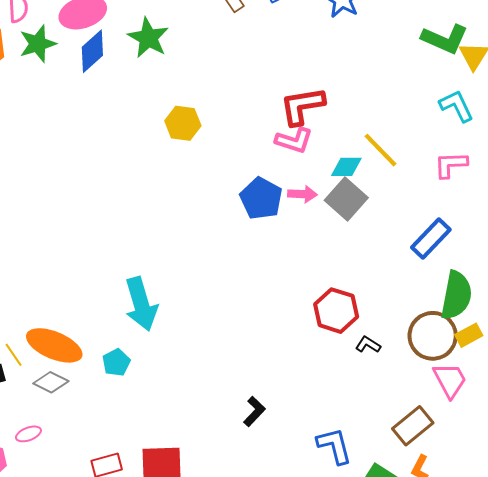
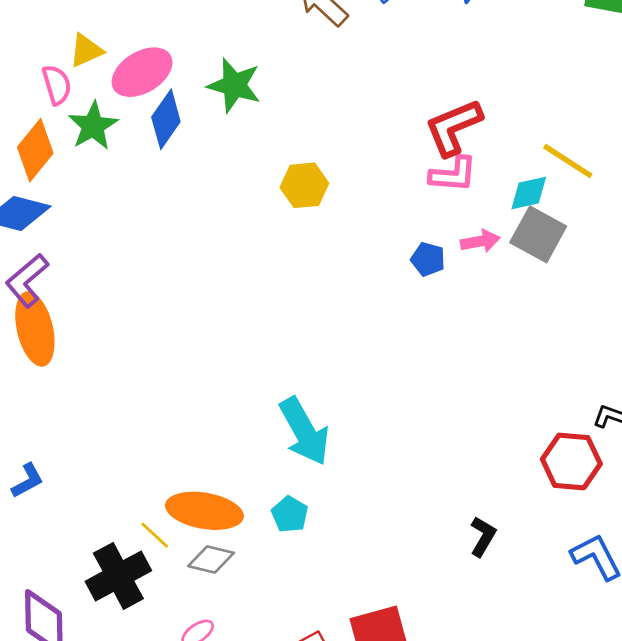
blue pentagon: (261, 198) -> (428, 259), size x0.6
red hexagon: (336, 311) -> (571, 461), moved

